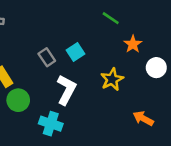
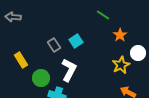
yellow star: (112, 79) -> (121, 65), moved
green circle: (18, 100) -> (41, 78), moved

